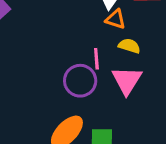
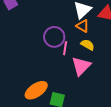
purple circle: (80, 81) -> (54, 37), moved

